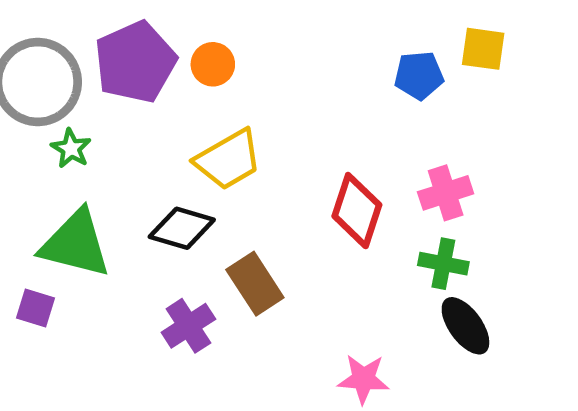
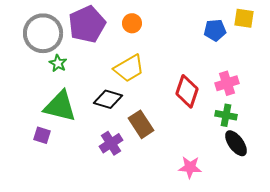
orange circle: (213, 64) -> (132, 23), moved

